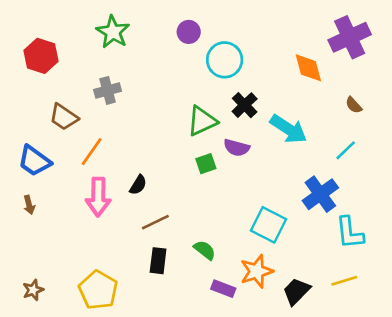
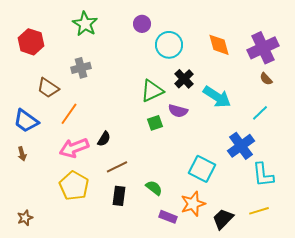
purple cross: (350, 37) -> (263, 48), moved
orange diamond: (308, 68) -> (219, 45), moved
pink arrow: (98, 197) -> (74, 148), turned 68
yellow pentagon: (98, 290) -> (74, 186), moved

